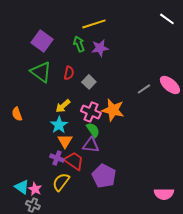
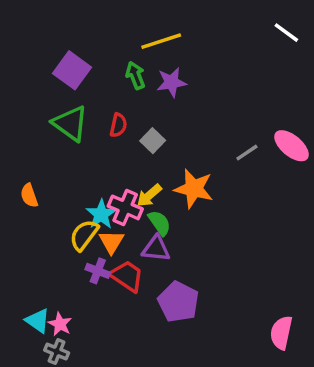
yellow arrow: (63, 106) -> (149, 195), moved
pink cross: (91, 112) -> (125, 207), moved
yellow semicircle: (61, 182) -> (84, 235), moved
pink semicircle: (164, 194) -> (281, 333), turned 102

